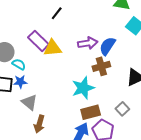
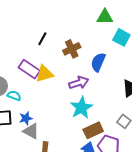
purple arrow: (88, 43) -> (79, 83), moved
brown cross: (101, 66) -> (72, 49), moved
blue star: (20, 82) -> (26, 118), moved

